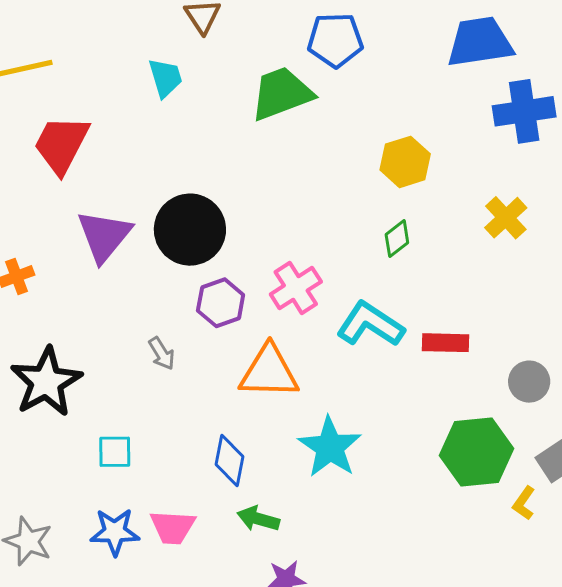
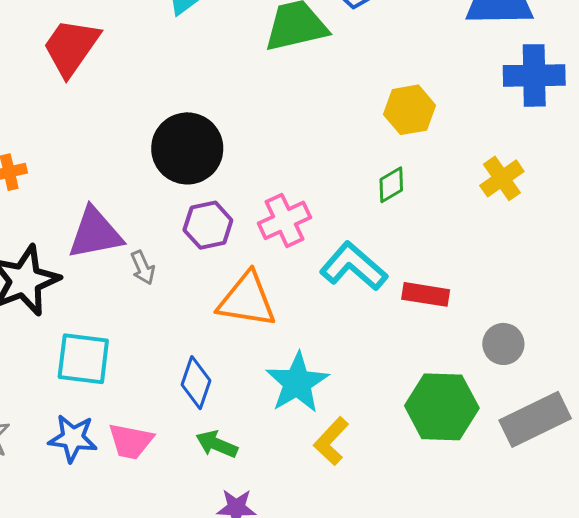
purple triangle: (104, 236) -> (95, 233), moved, turned 32
cyan square: (115, 452) -> (83, 359), size x1.5
yellow L-shape: (524, 503) -> (331, 441), moved, size x1.4

